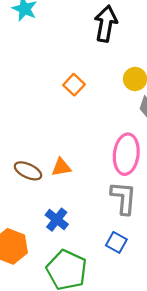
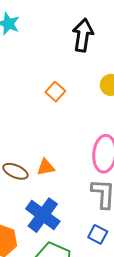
blue cross: (57, 220) -> (43, 215), size x1.6

